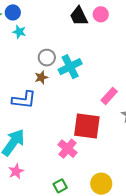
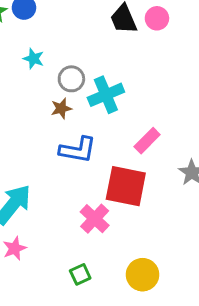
cyan star: (19, 32) -> (34, 59), moved
pink rectangle: (109, 96) -> (147, 141), moved
blue L-shape: (24, 100) -> (78, 150), moved

